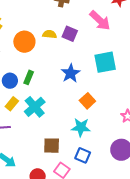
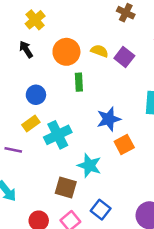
blue star: (71, 73) -> (109, 119), moved
green rectangle: (29, 77) -> (79, 82), moved, turned -40
cyan star: (81, 127) -> (89, 166), moved

